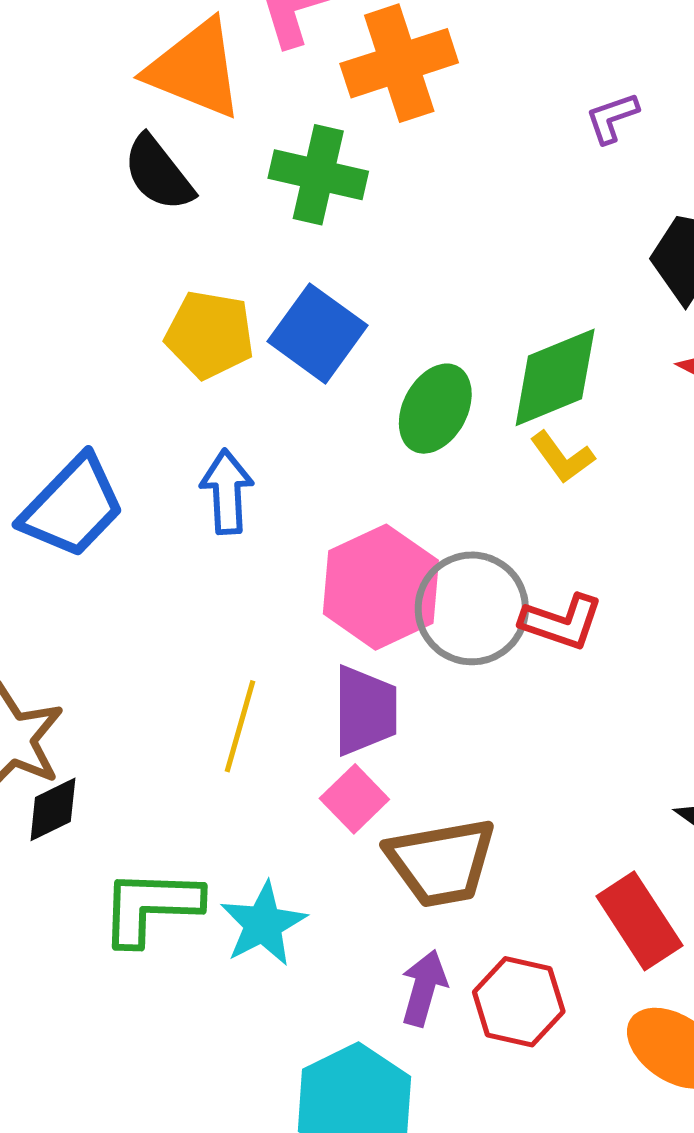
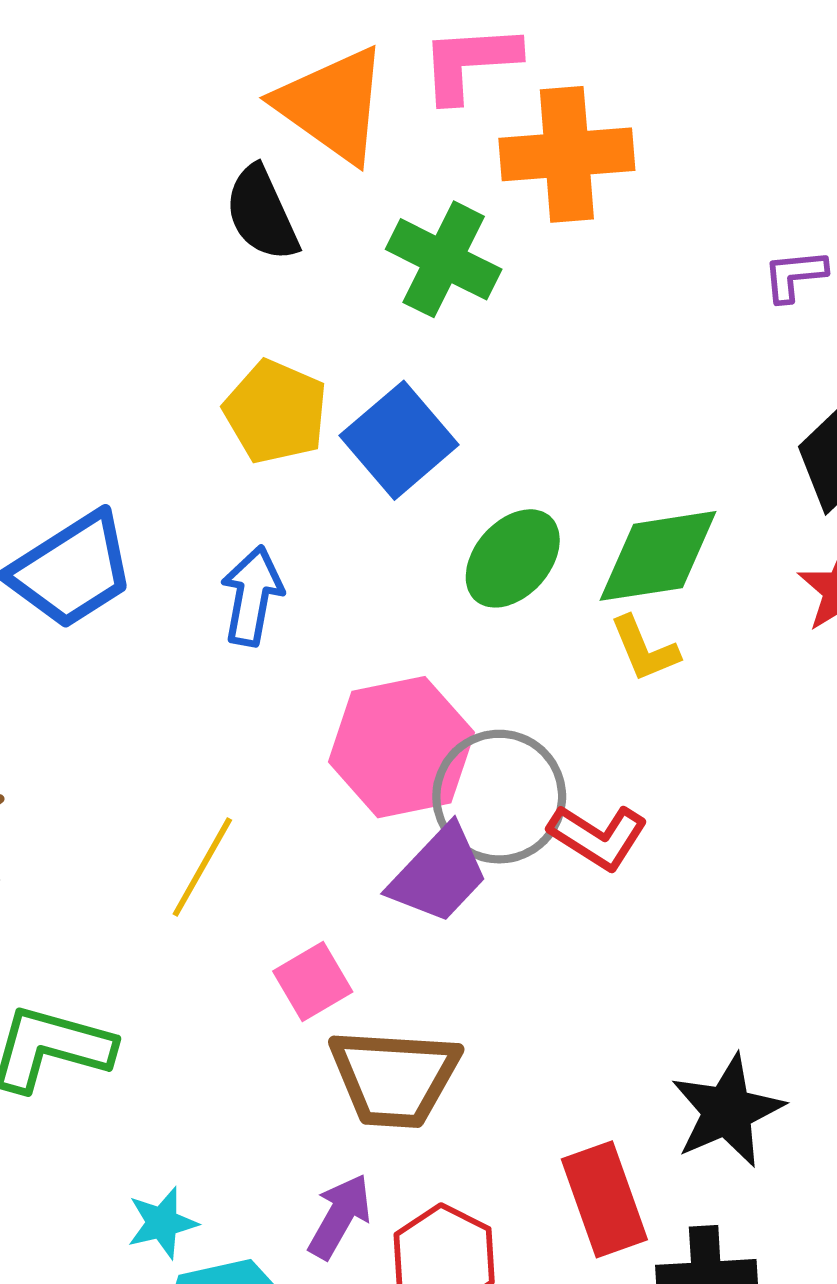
purple trapezoid: (365, 710) -> (439, 874), moved, turned 30
cyan star: (263, 924) -> (162, 1223), moved, size x0.7

